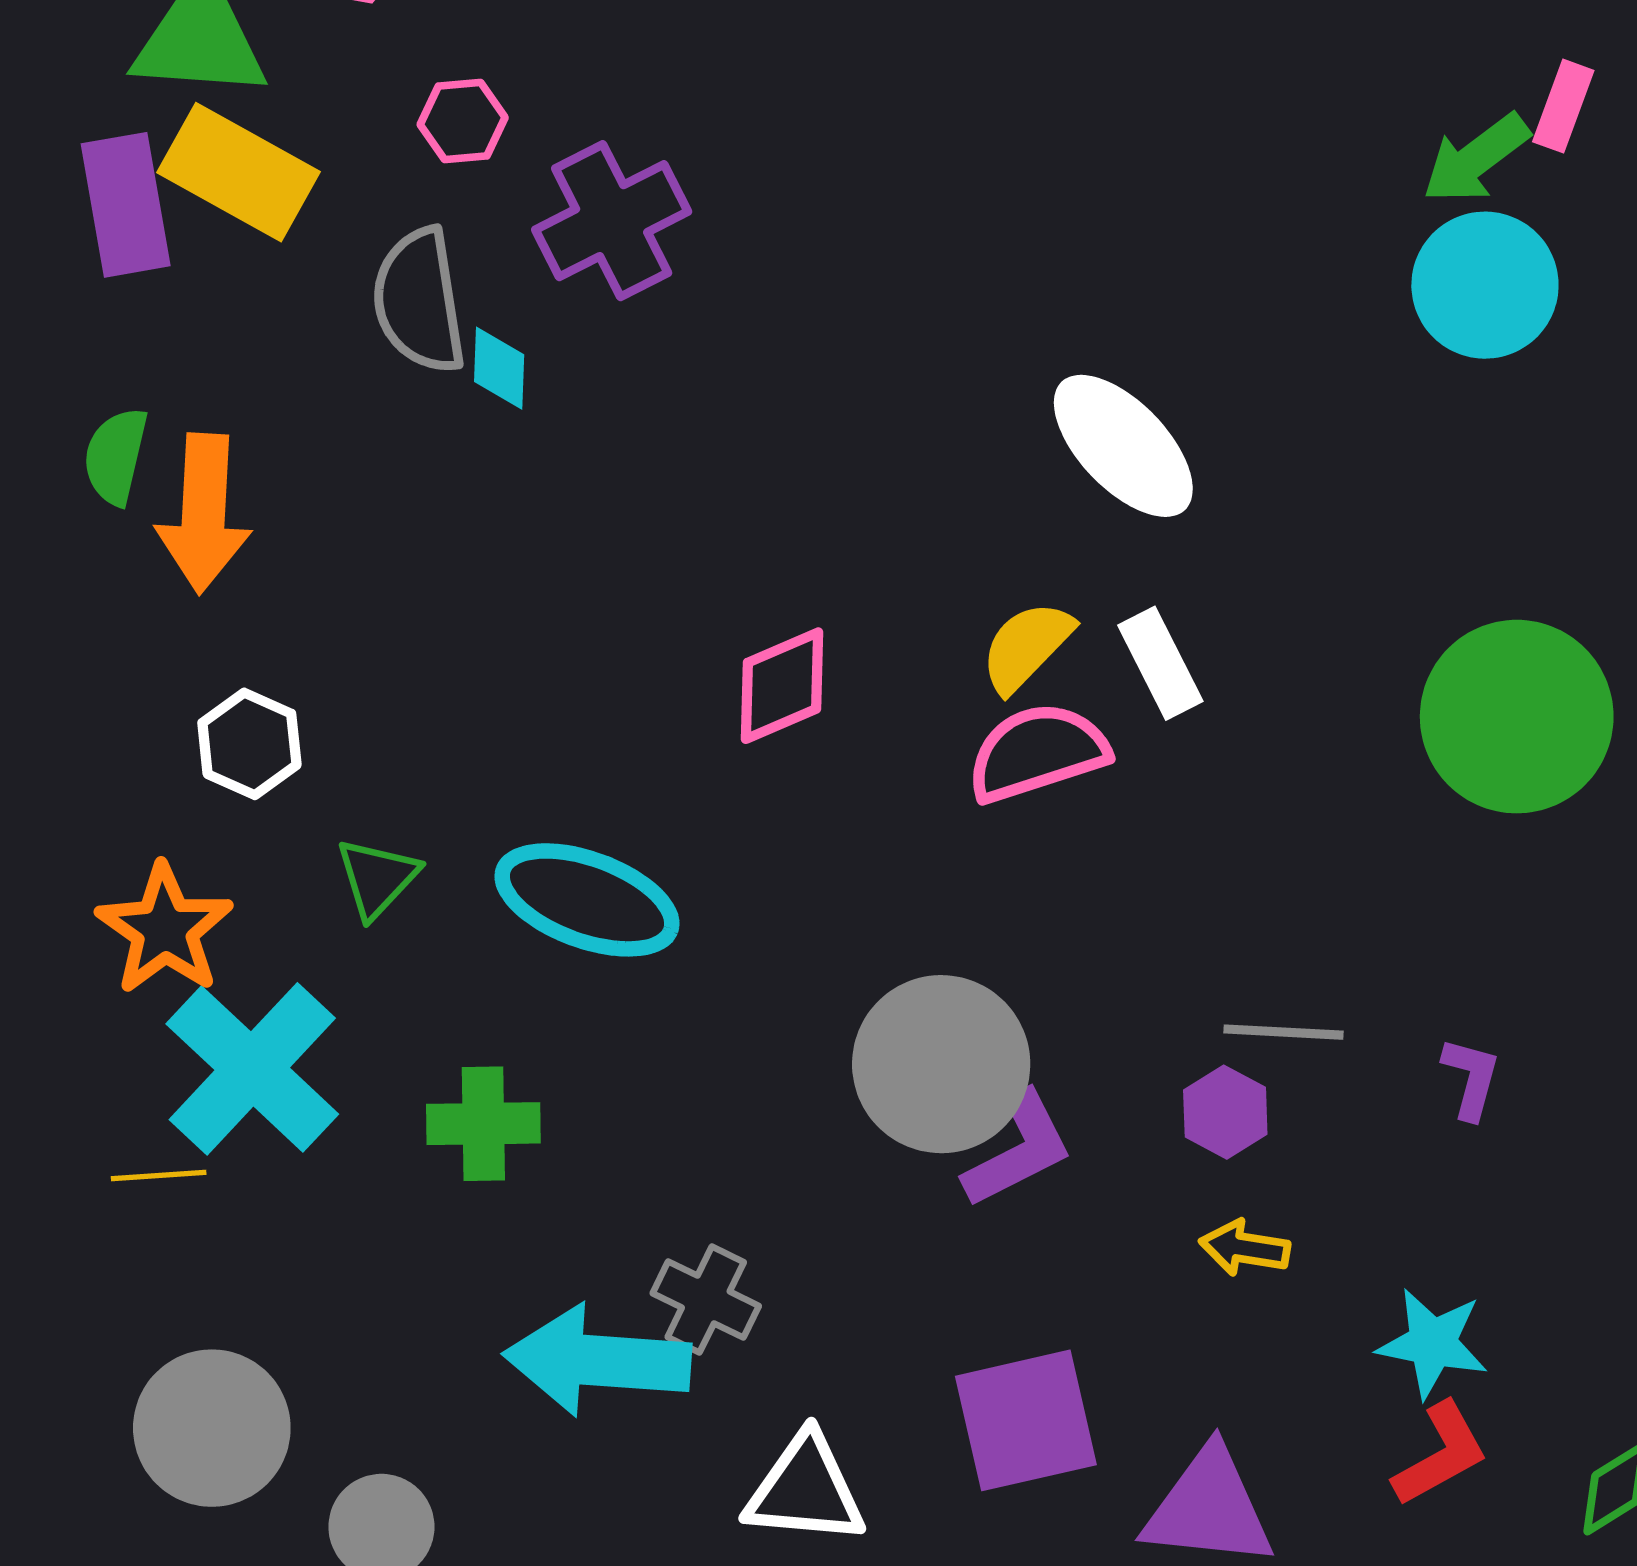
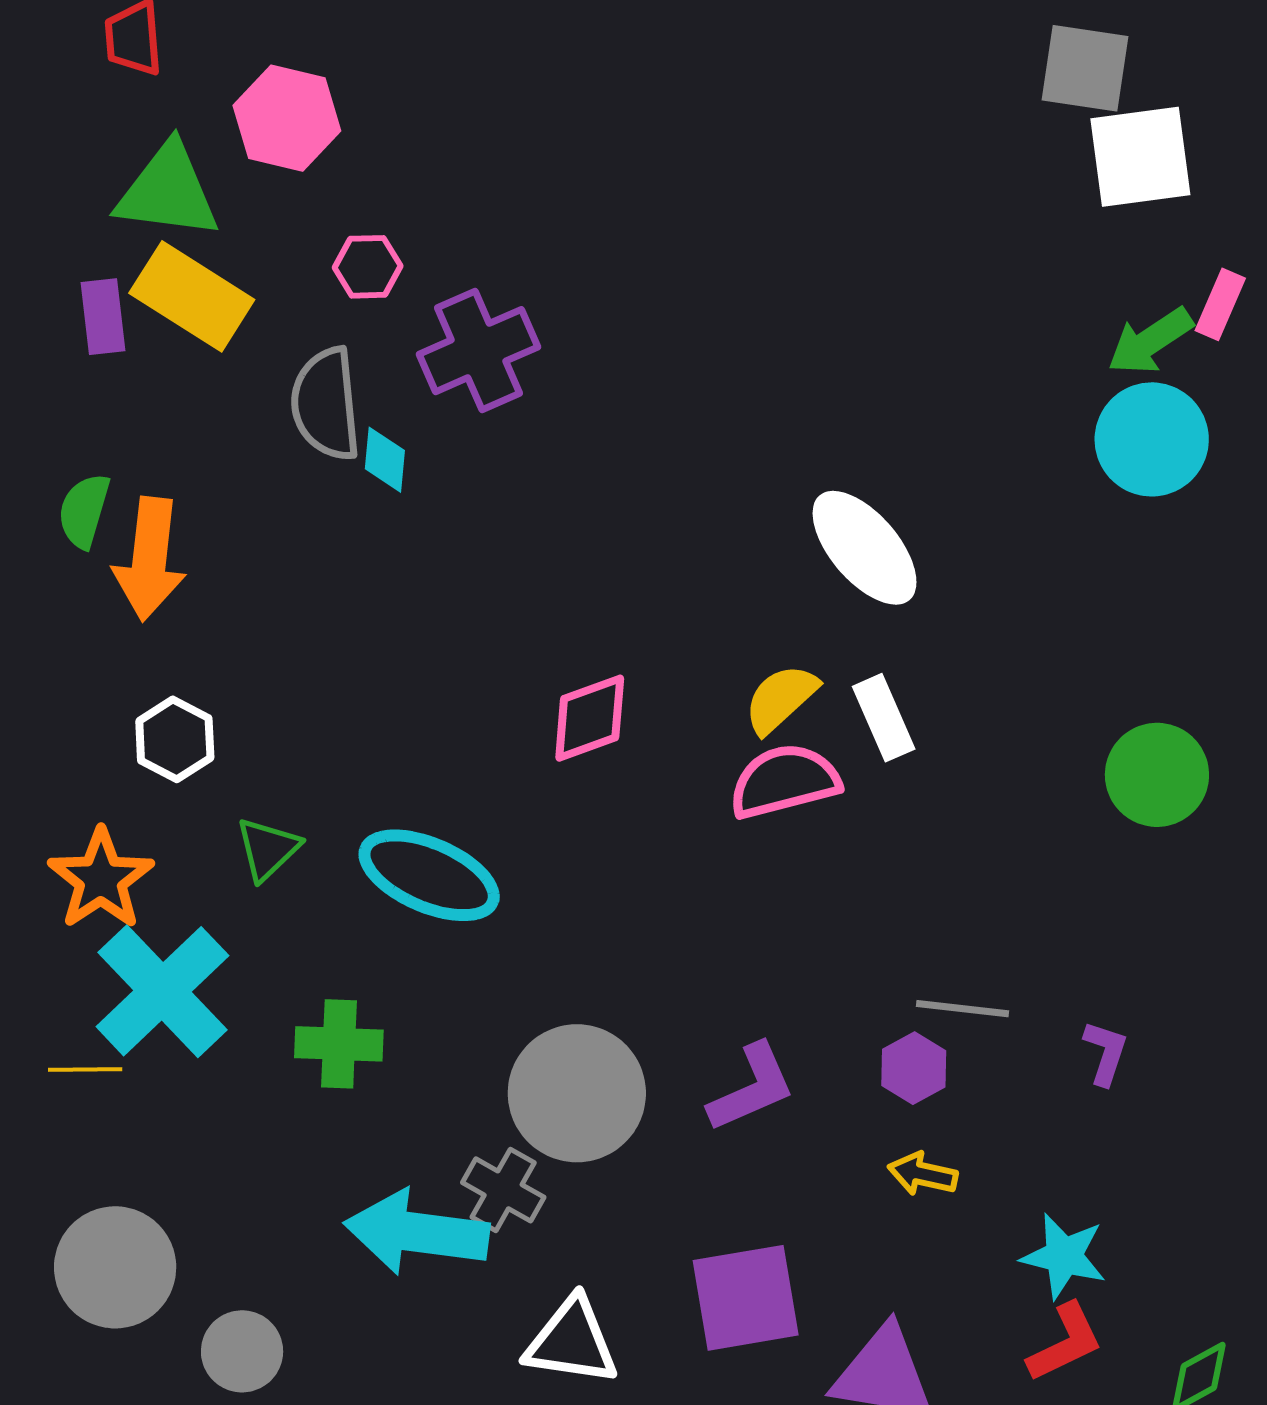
purple rectangle: (126, 205) -> (103, 317), size x0.7
green circle: (1517, 717) -> (1157, 775), size x0.7
gray circle: (941, 1064) -> (577, 1093), moved

